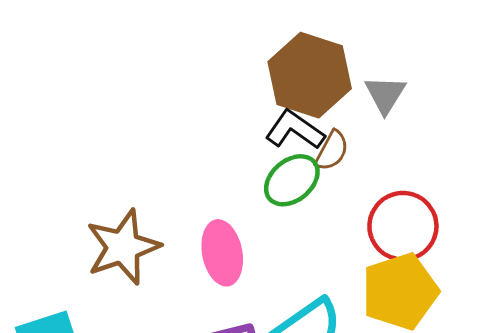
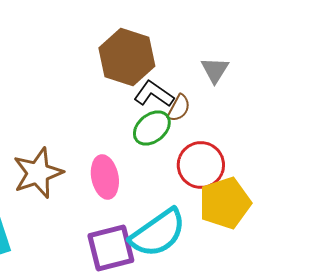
brown hexagon: (310, 75) -> (127, 57), moved
red circle: (403, 226) -> (201, 165), moved

